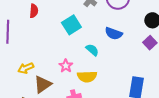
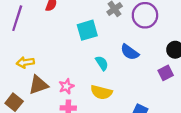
pink star: (66, 66) -> (66, 86), moved
yellow semicircle: (87, 77) -> (101, 92), moved

